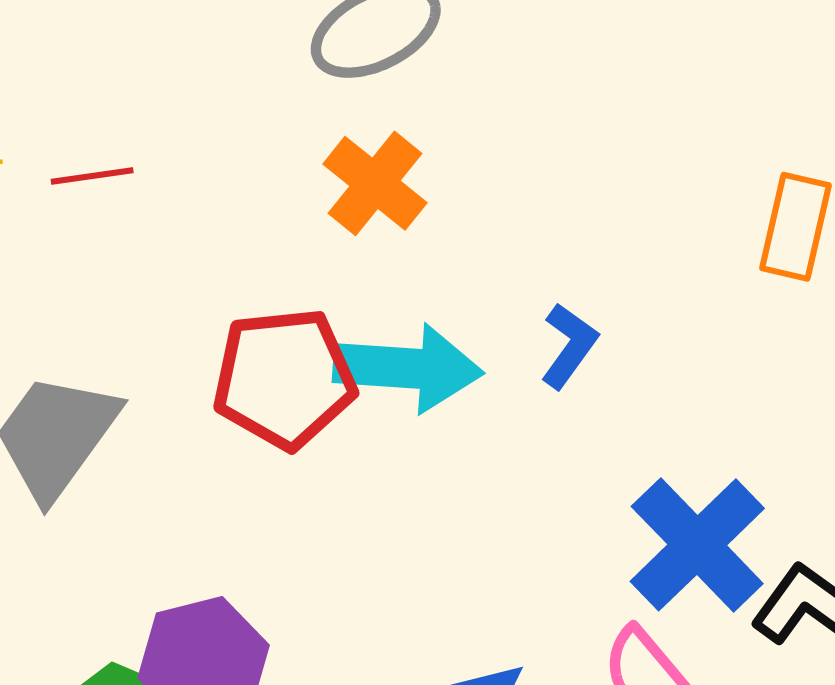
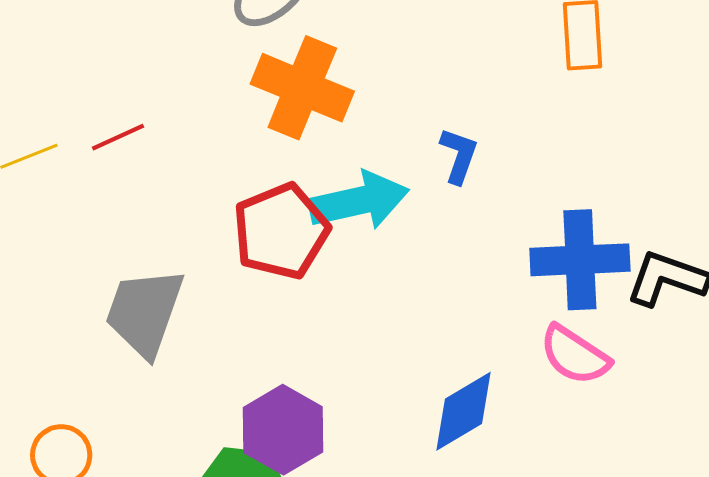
orange cross: (375, 183) -> (302, 88), size x1.4
blue cross: (697, 545) -> (580, 260), turned -32

